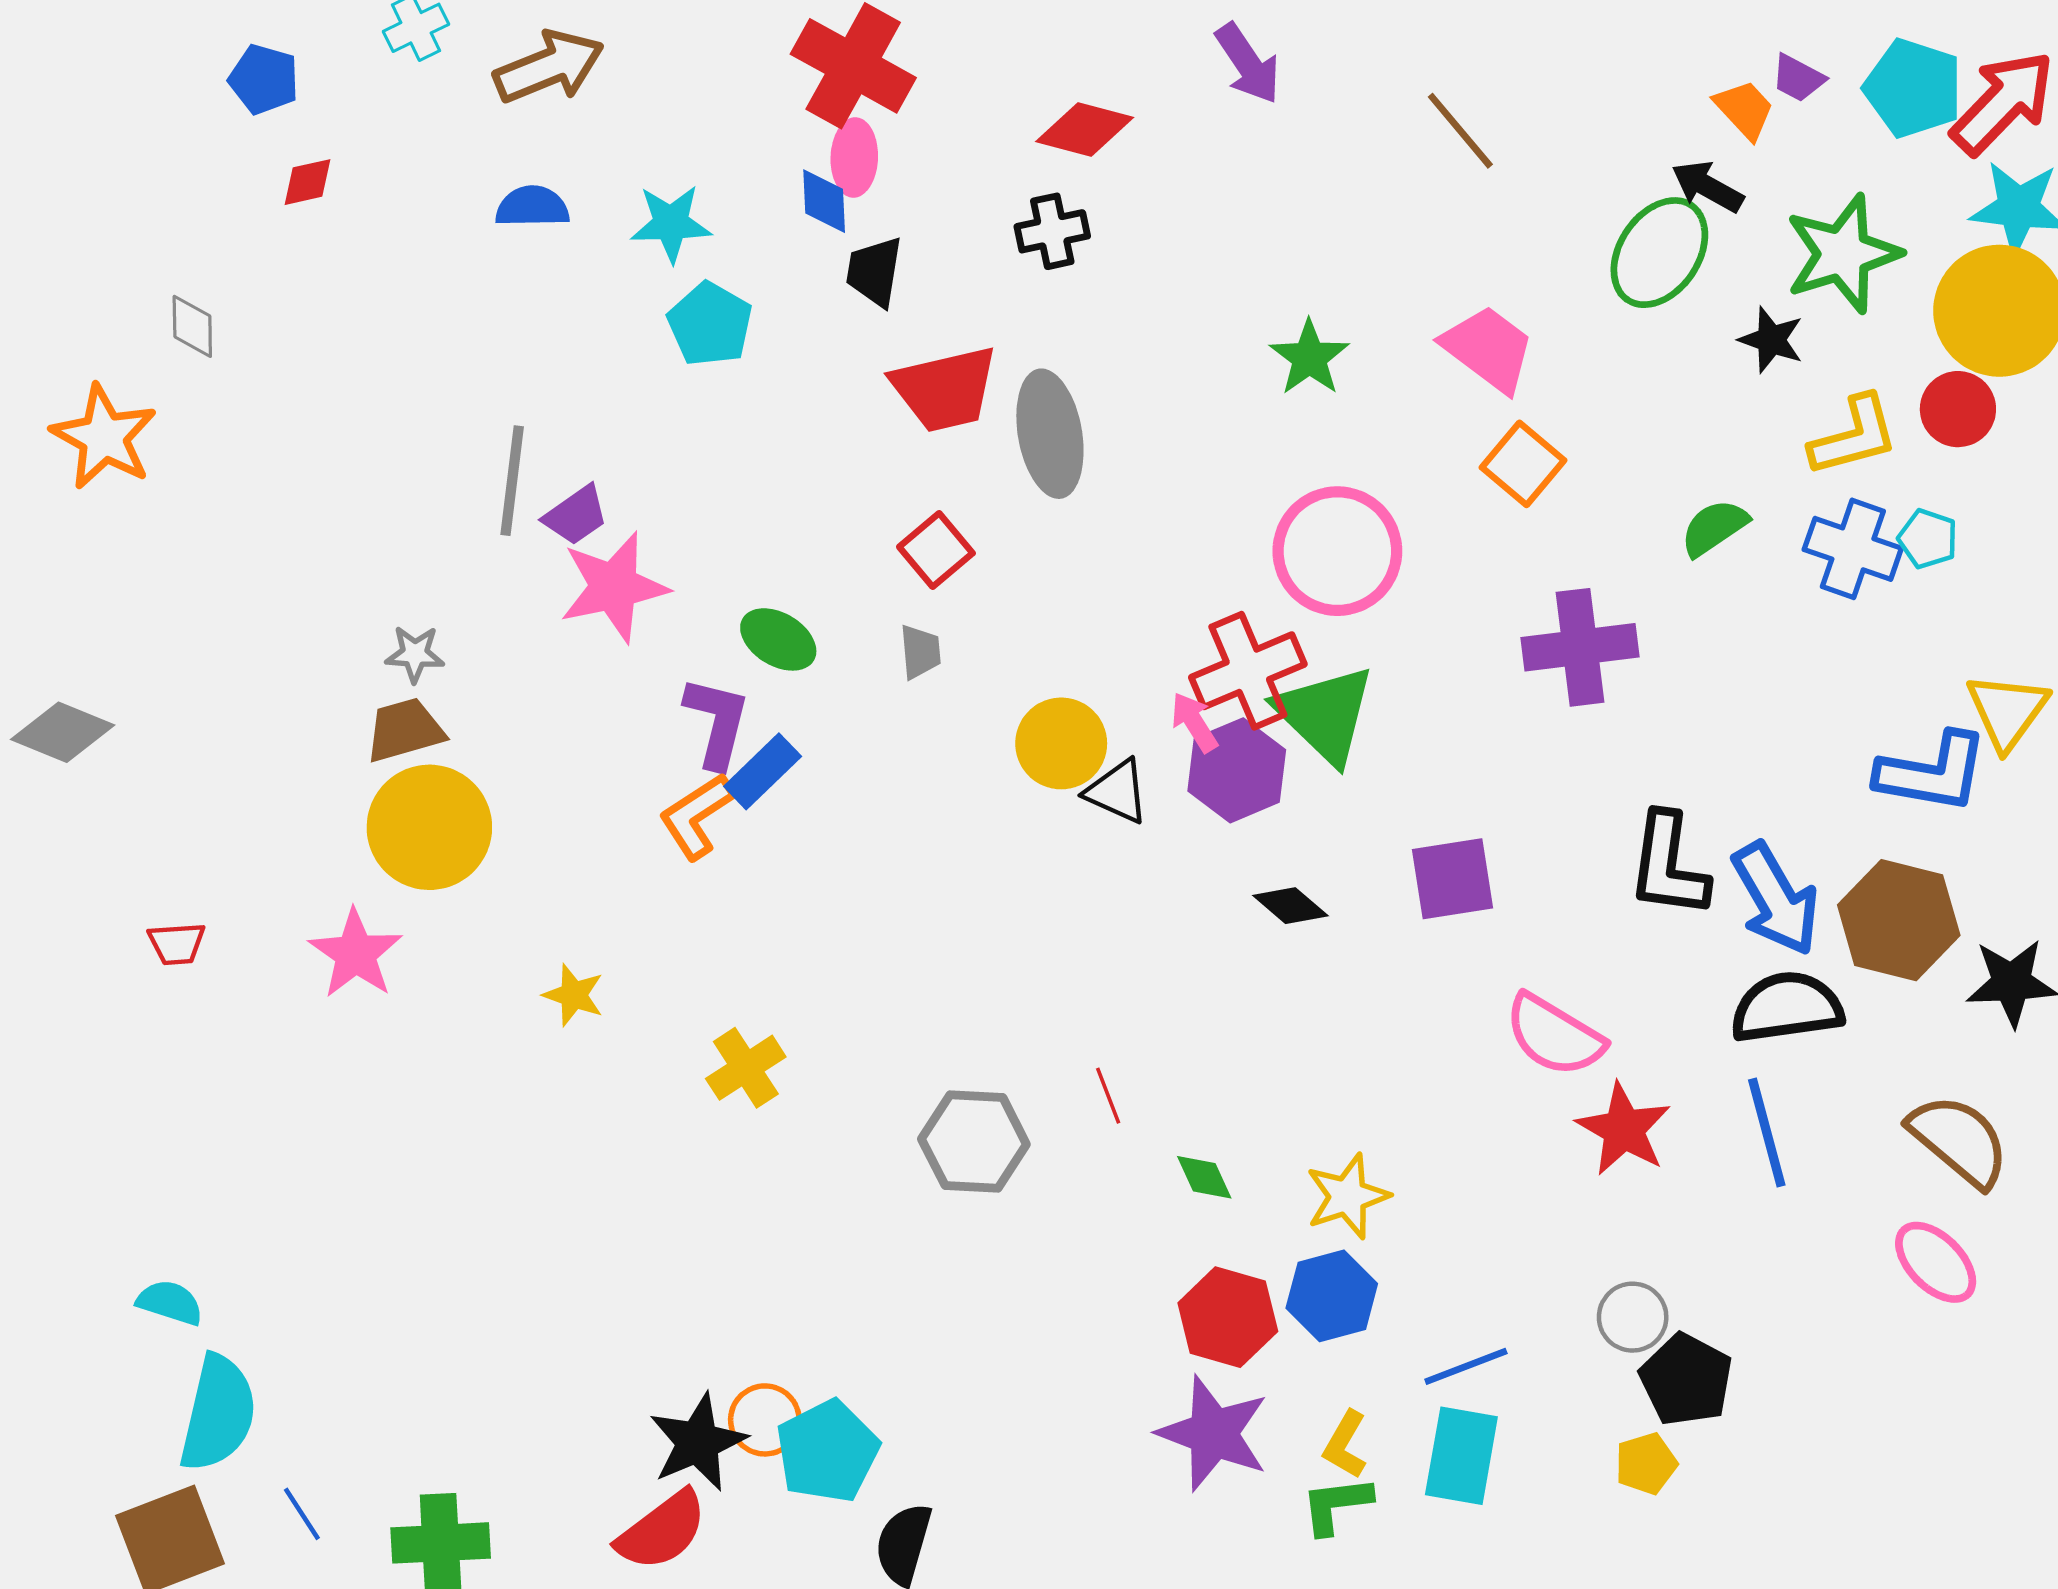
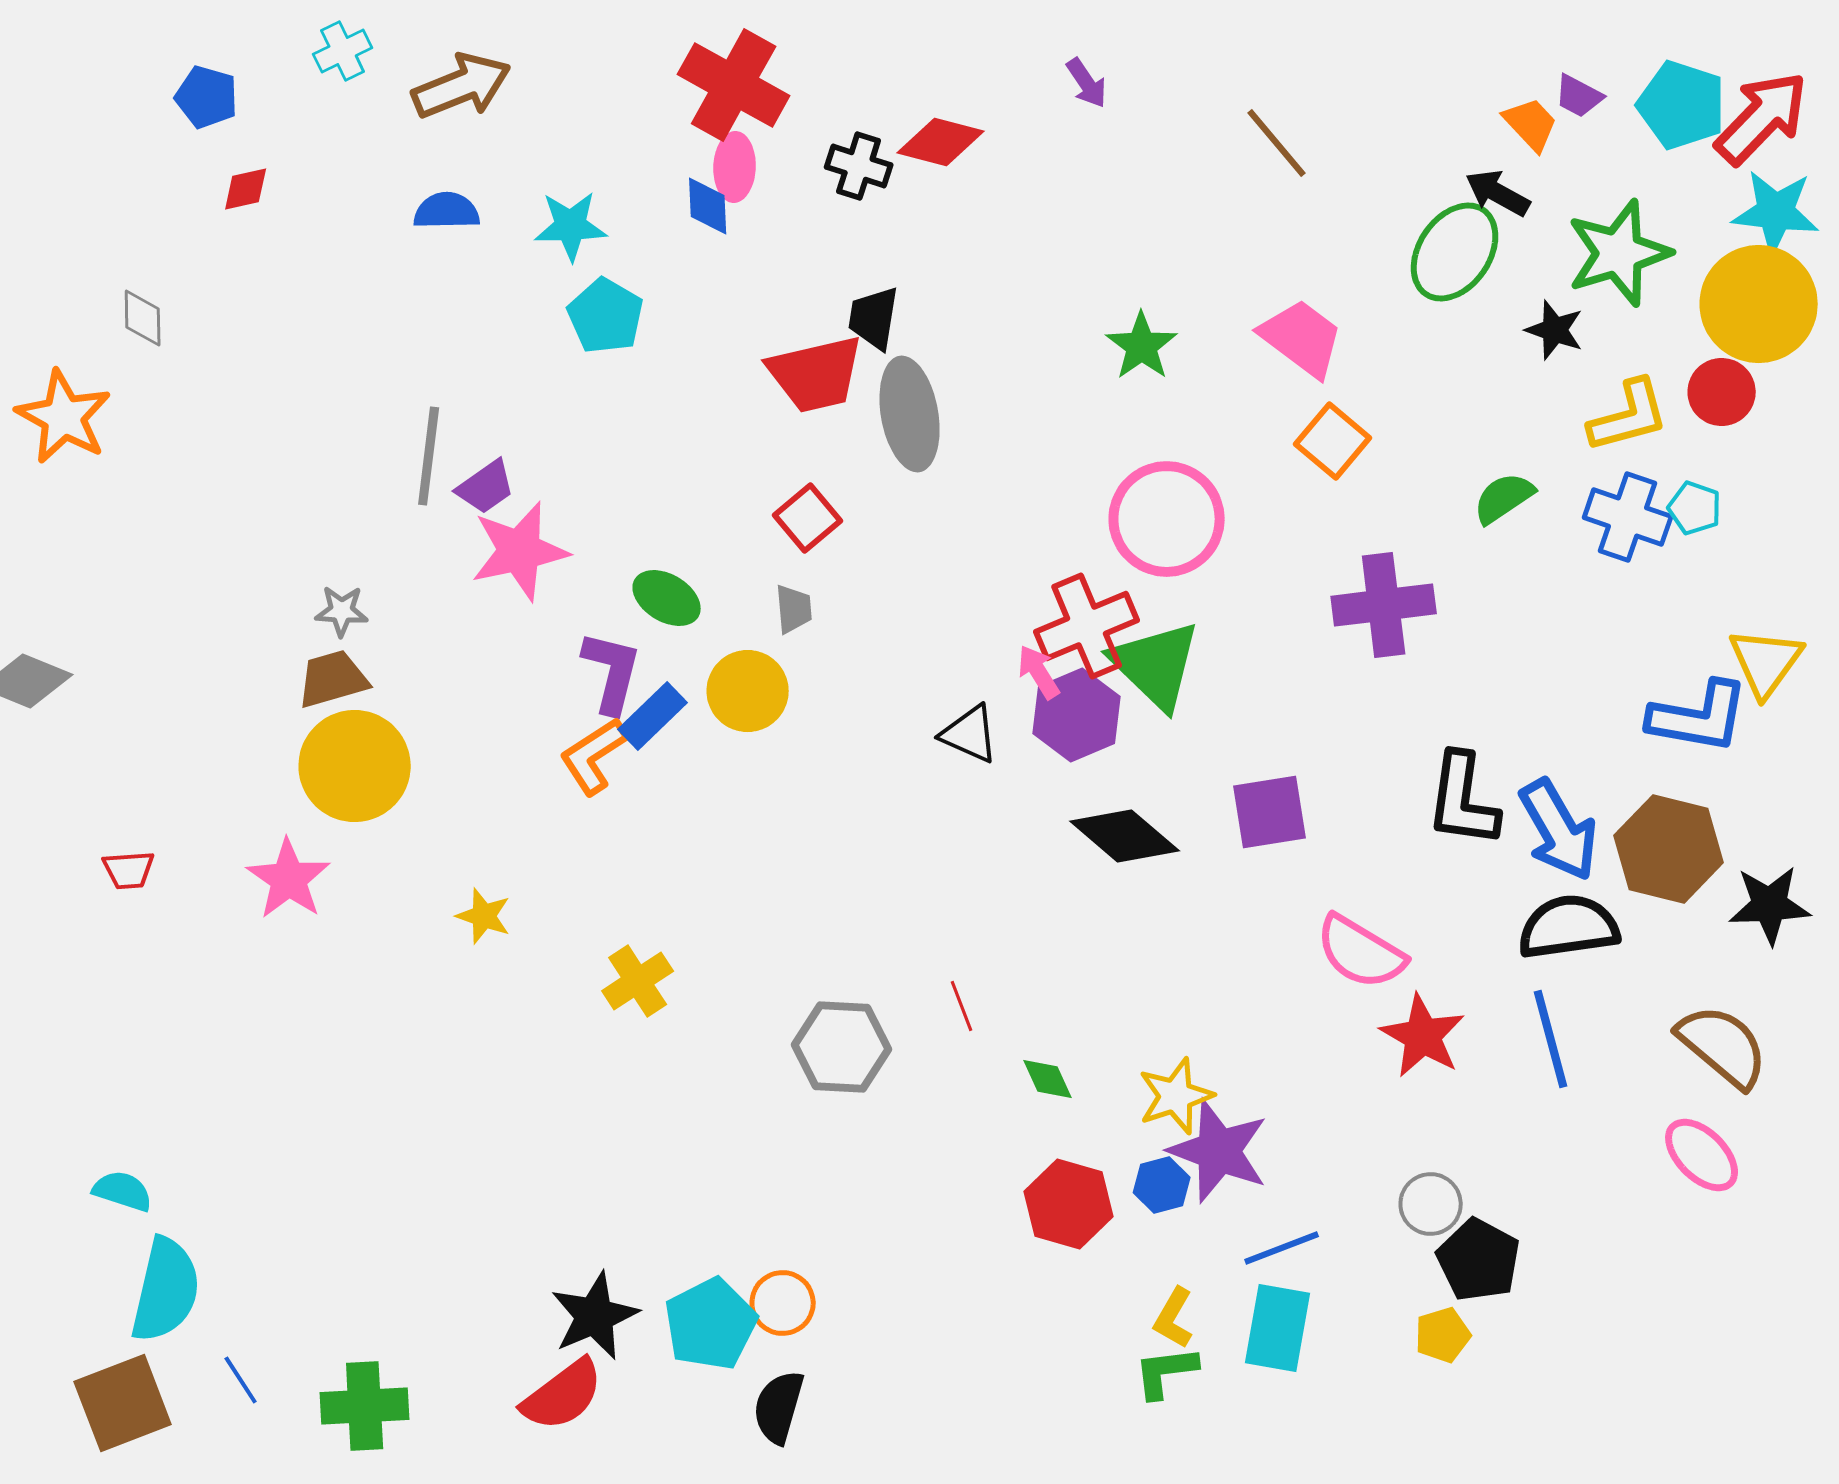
purple arrow: (1248, 64) -> (1087, 83), size x0.7
black cross: (1052, 231) -> (859, 166), moved, turned 30
black trapezoid: (874, 272) -> (874, 318), moved
yellow circle: (1061, 743) -> (748, 691), moved
black diamond: (1290, 906) -> (1125, 836), size x1.6
blue hexagon: (1332, 1296) -> (1162, 1185), size x0.7
orange circle: (765, 1420) -> (783, 1303), moved
purple star: (1213, 1433) -> (1219, 1151), moved

